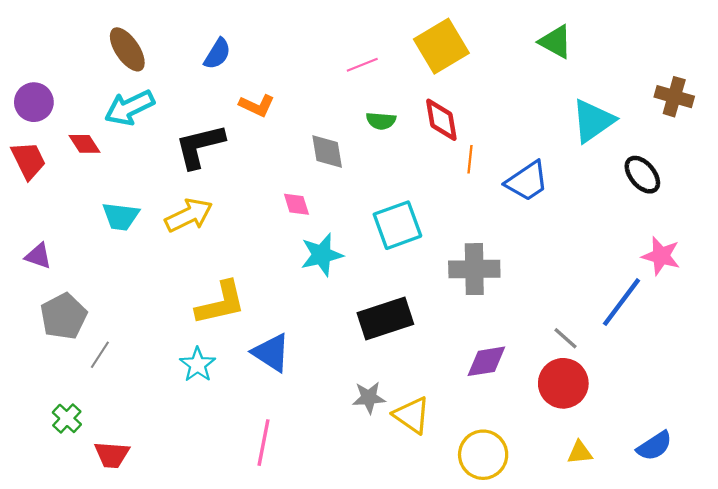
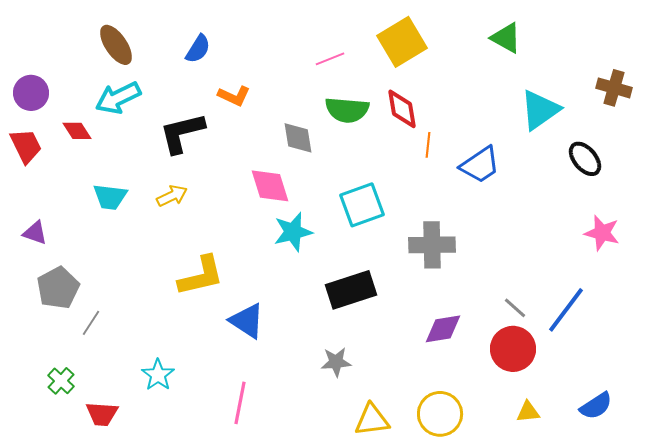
green semicircle: (381, 121) -> (347, 110), size x1.6
pink diamond: (296, 204) -> (270, 186), size x1.6
yellow arrow: (189, 215) -> (172, 196), size x0.7
blue line: (621, 302) -> (566, 310), moved
cyan star: (198, 365) -> (158, 375), moved
yellow triangle: (412, 415) -> (372, 420), moved, turned -42

